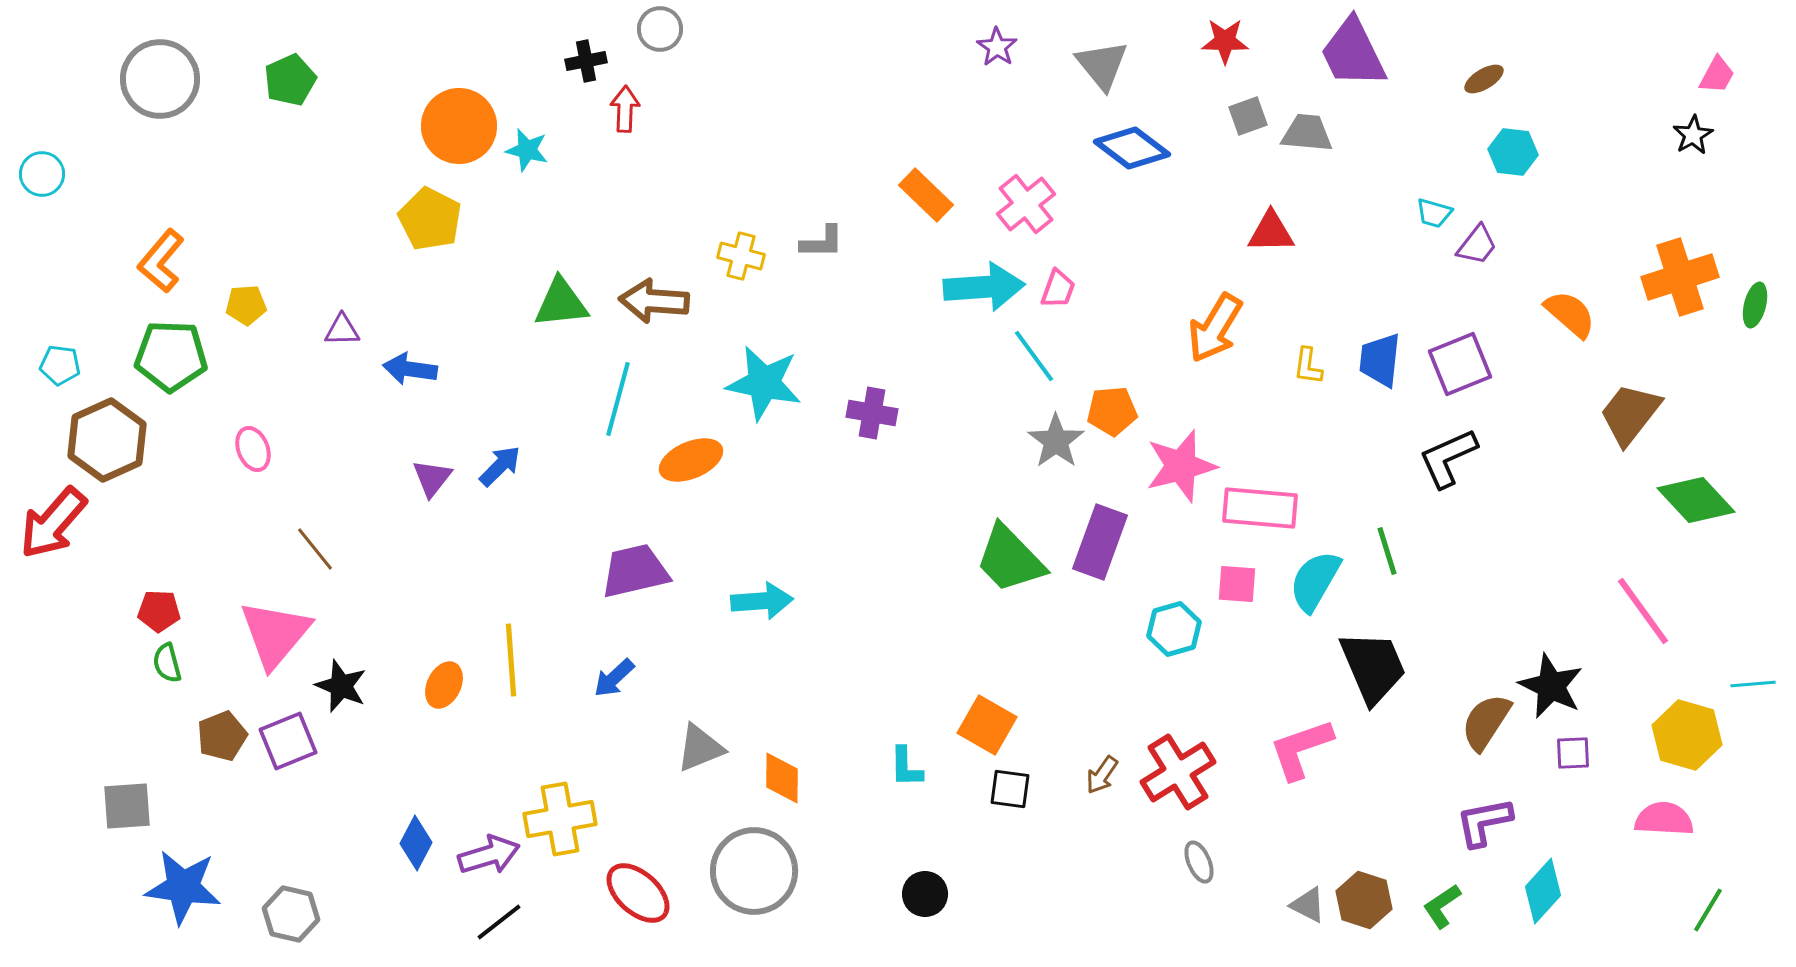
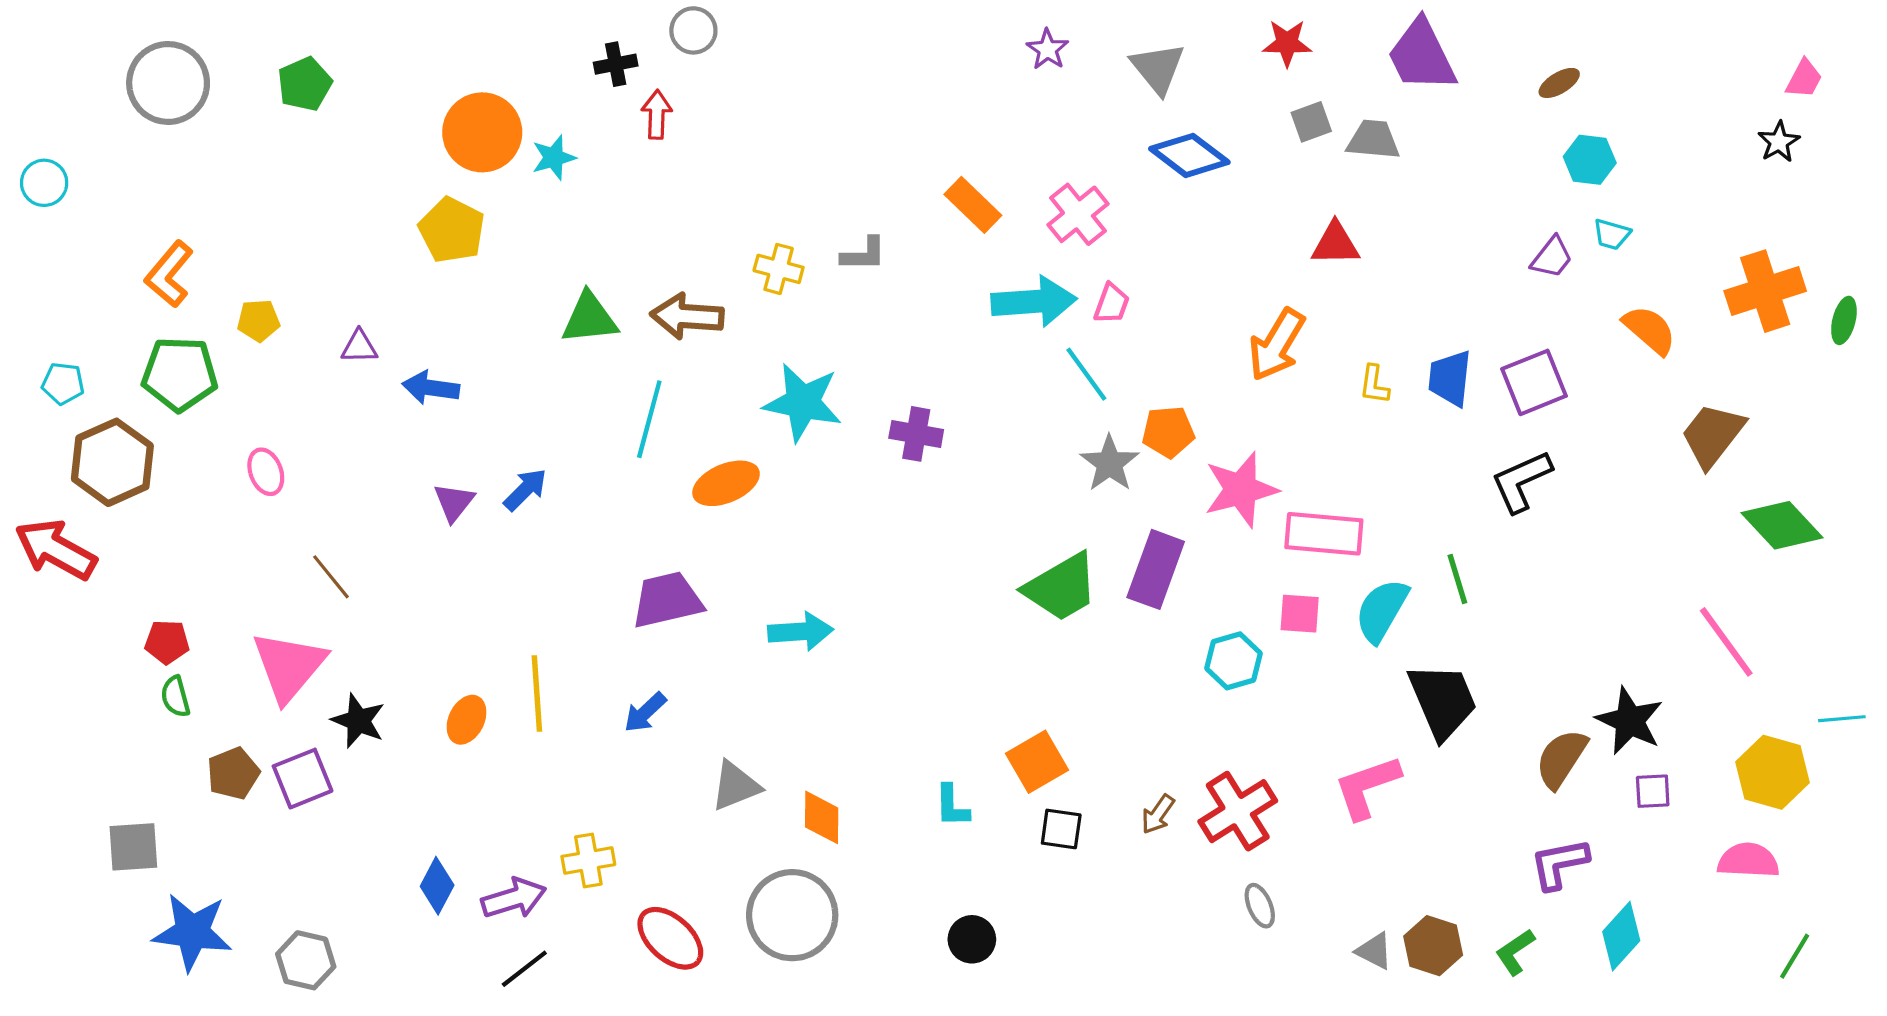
cyan star: (527, 150) -> (554, 158), turned -30
cyan trapezoid: (1434, 213) -> (1612, 234), moved
red arrow: (53, 523) -> (56, 550), turned 78
green trapezoid: (1010, 559) -> (1061, 587), turned -76
orange square: (987, 725) -> (1037, 762), turned 30
yellow cross: (560, 819) -> (588, 861), size x0.7

